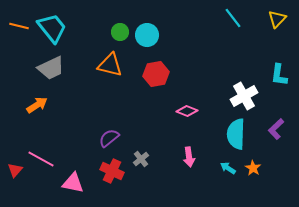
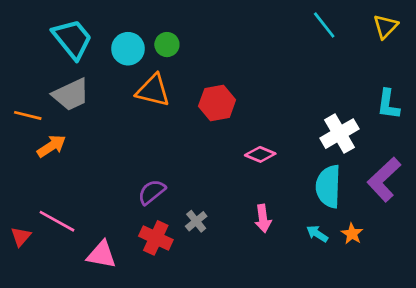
orange line: (19, 26) -> (28, 115), moved
cyan circle: (147, 35) -> (128, 49), moved
purple L-shape: (276, 129) -> (384, 179), size x1.5

